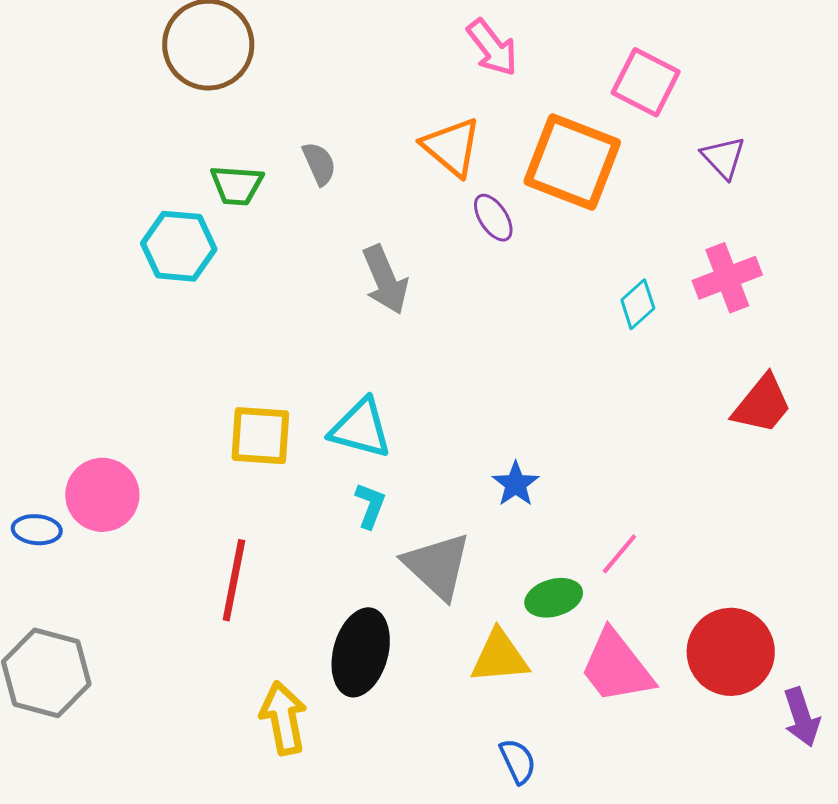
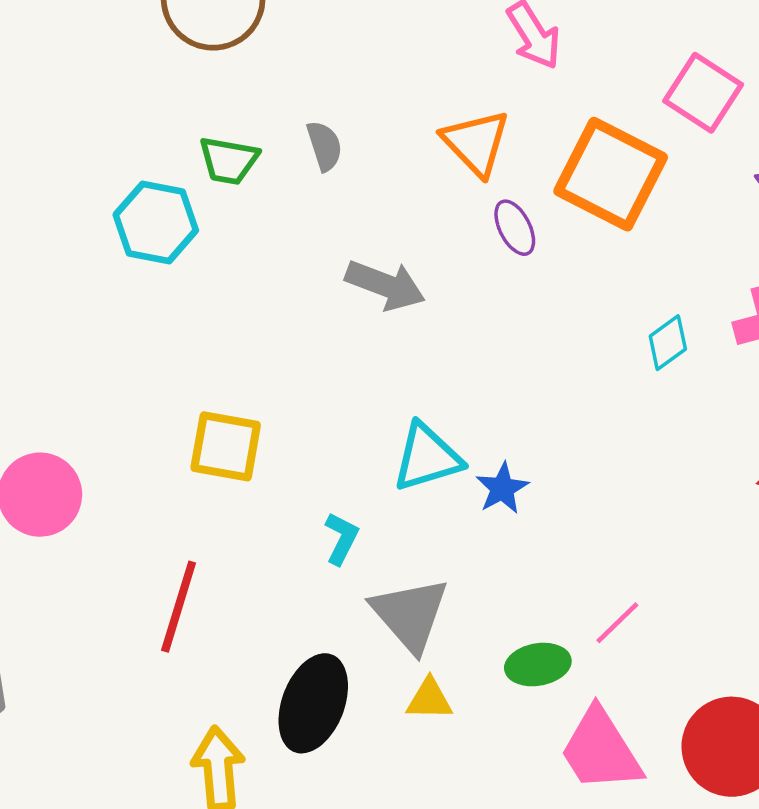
gray arrow: (385, 280) -> (385, 285), turned -52
cyan triangle: (361, 428) -> (427, 457), moved, turned -38
blue star: (516, 484) -> (502, 488), moved
yellow triangle: (500, 657) -> (429, 699), moved, size x0.7

